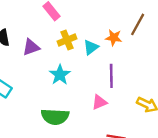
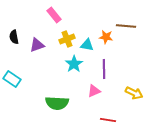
brown line: (138, 24) -> (126, 26), turned 66
cyan triangle: (91, 47) -> (87, 45), turned 48
cyan star: (60, 75) -> (74, 64), moved

